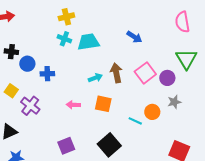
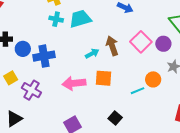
blue cross: (47, 74) -> (44, 56), size x1.5
yellow square: (11, 91) -> (11, 78), turned 32
pink arrow: (73, 105) -> (74, 83), size x1.6
cyan line: (135, 121) -> (138, 91), turned -40
black square: (109, 145) -> (115, 118), size x0.6

